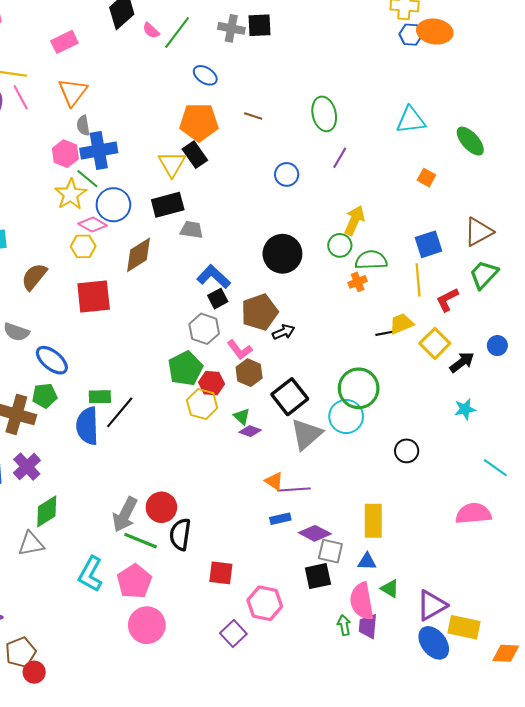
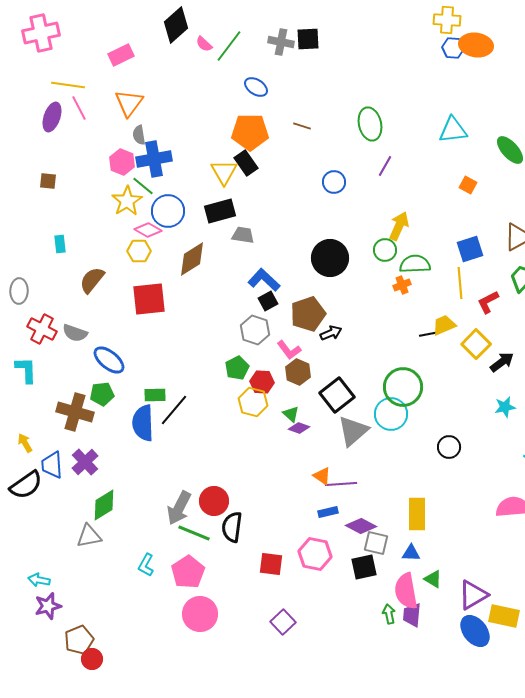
green pentagon: (185, 369) -> (237, 368), size x0.7
cyan L-shape: (90, 574) -> (146, 565), size x0.7
pink hexagon: (265, 603) -> (315, 554), moved

